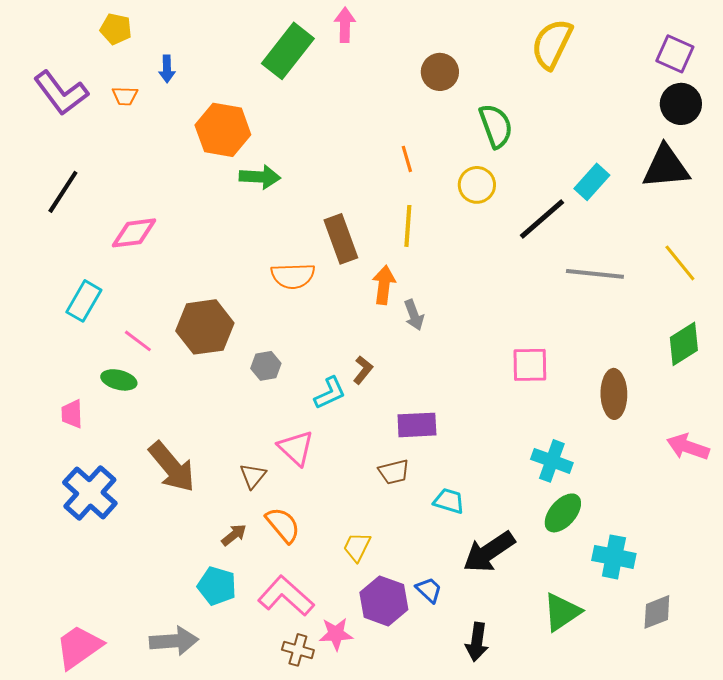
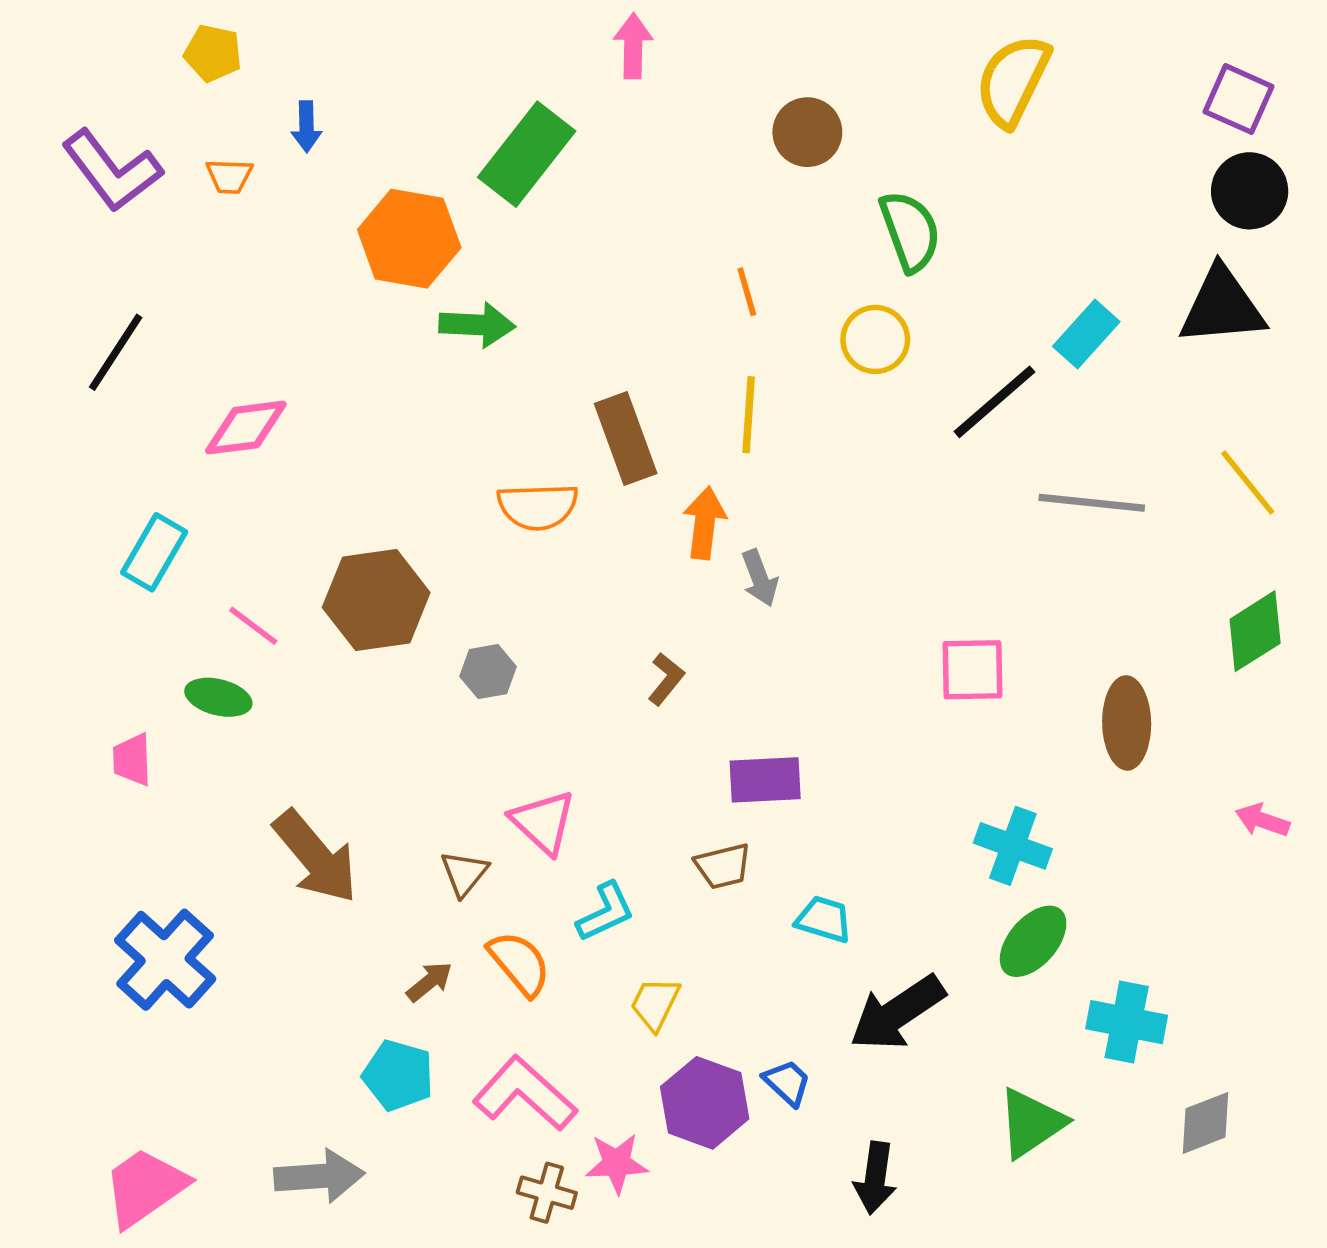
green rectangle: (288, 51) -> (527, 154), moved
cyan L-shape: (330, 393) -> (606, 912), moved
pink arrow: (688, 447) -> (1262, 820), size x0.7
blue cross: (90, 493) -> (165, 960), moved

